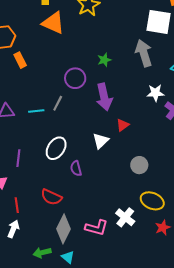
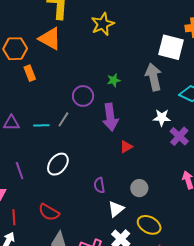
orange triangle: (53, 23) -> (50, 39), moved
white triangle: (101, 141) -> (116, 209), moved
purple line: (18, 158) -> (20, 171), turned -30
purple semicircle: (76, 168) -> (99, 185), moved

